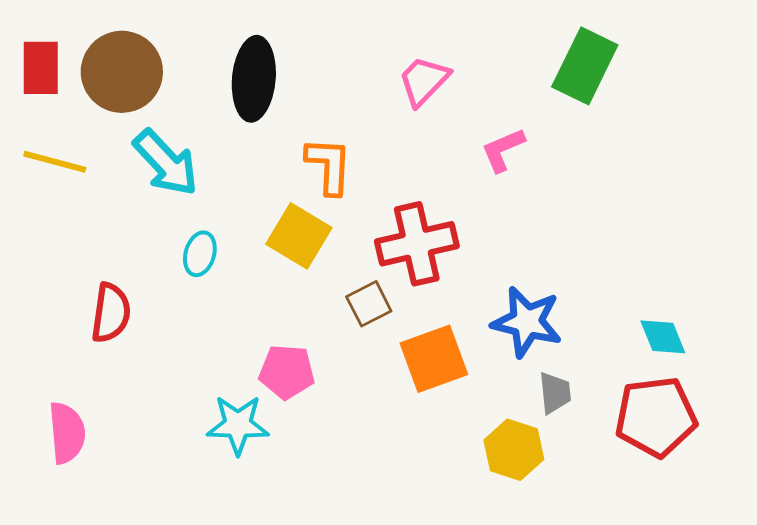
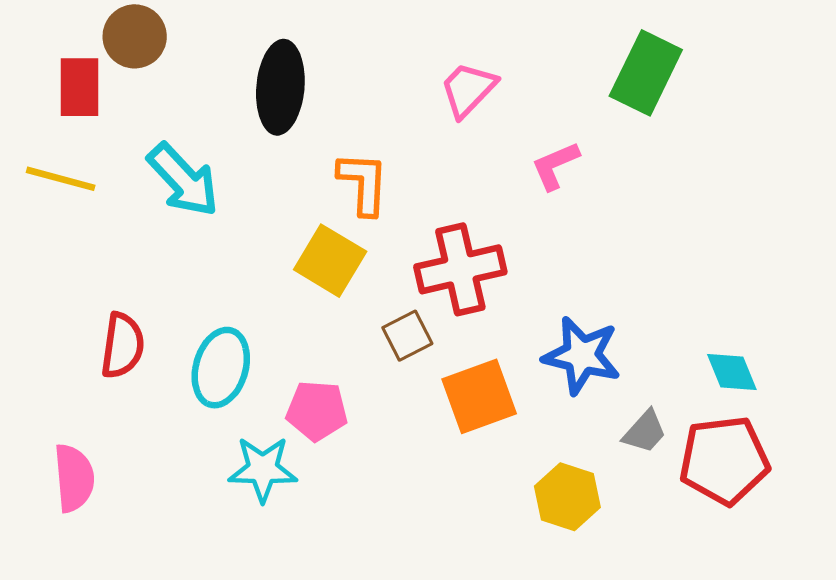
red rectangle: (41, 68) -> (79, 87), moved
brown circle: (122, 72) -> (135, 36), moved, size x0.7
cyan ellipse: (200, 254) -> (221, 368), moved, size x1.6
gray trapezoid: (555, 393) -> (645, 432), moved, turned 48

